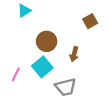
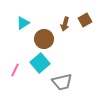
cyan triangle: (24, 11) -> (23, 23), moved
brown arrow: (74, 54) -> (65, 24), moved

